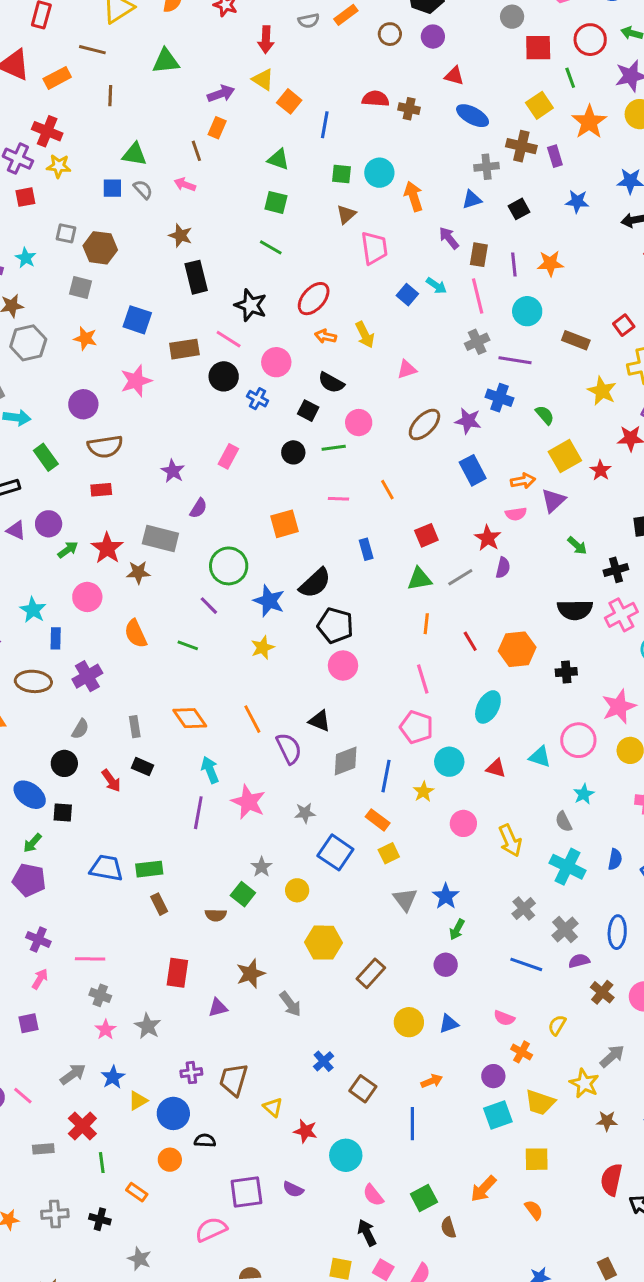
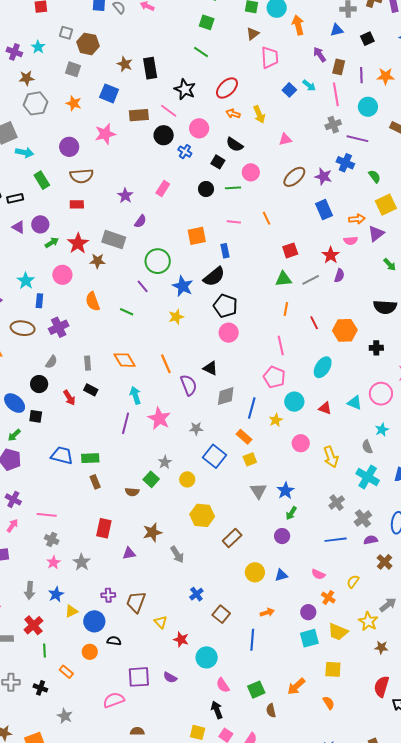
brown star: (181, 235) -> (125, 64), moved
blue rectangle: (366, 549) -> (225, 251), moved
blue line: (526, 964) -> (336, 540), turned -30
gray arrow: (73, 1074) -> (30, 590), turned 126

